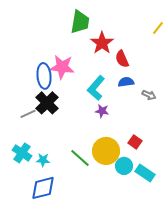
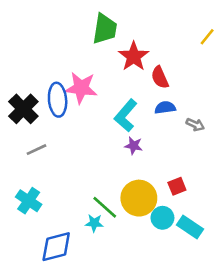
black cross: (47, 103) -> (23, 109), moved
red square: (135, 142) -> (177, 186), turned 32
cyan star: (43, 160) -> (94, 223), moved

